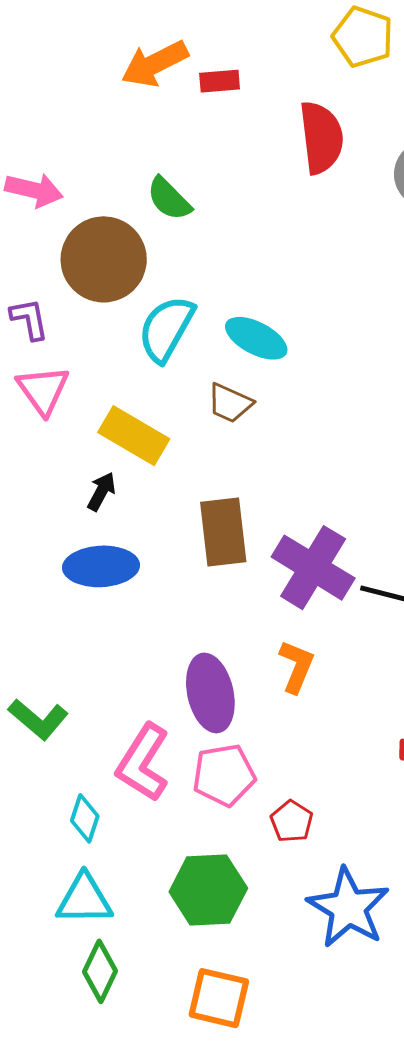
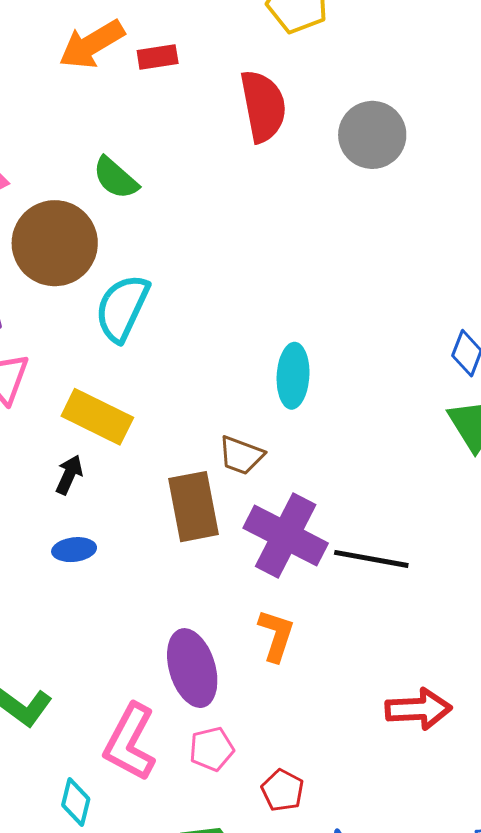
cyan ellipse: (256, 338) -> (293, 376), moved, turned 70
brown trapezoid: (230, 403) -> (241, 455), moved
blue ellipse: (101, 566) -> (74, 550), size x0.6
pink pentagon: (224, 775) -> (212, 749), size x0.7

